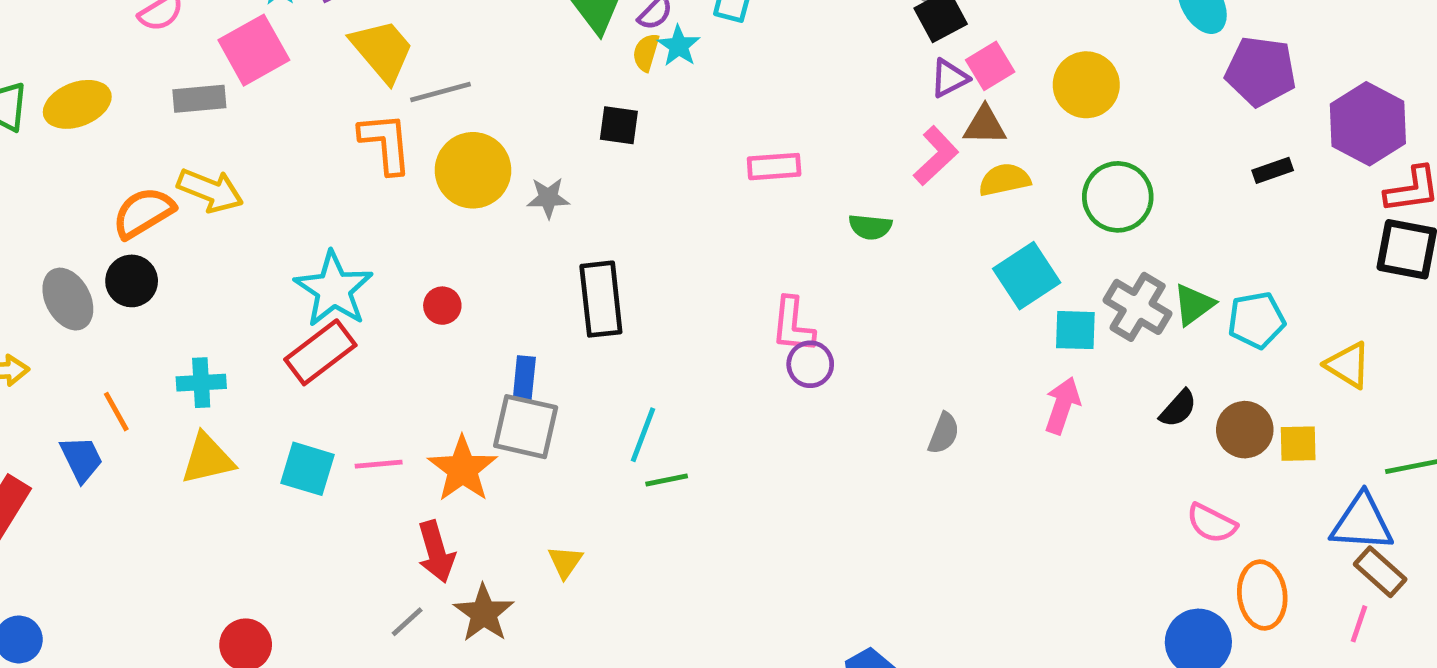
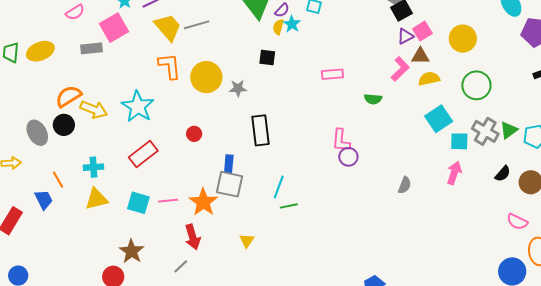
gray line: (440, 92) -> (197, 25), moved
yellow arrow: (210, 190) -> (94, 109), moved
cyan star: (334, 289) -> (138, 106), moved
brown star: (484, 613) -> (132, 251), moved

